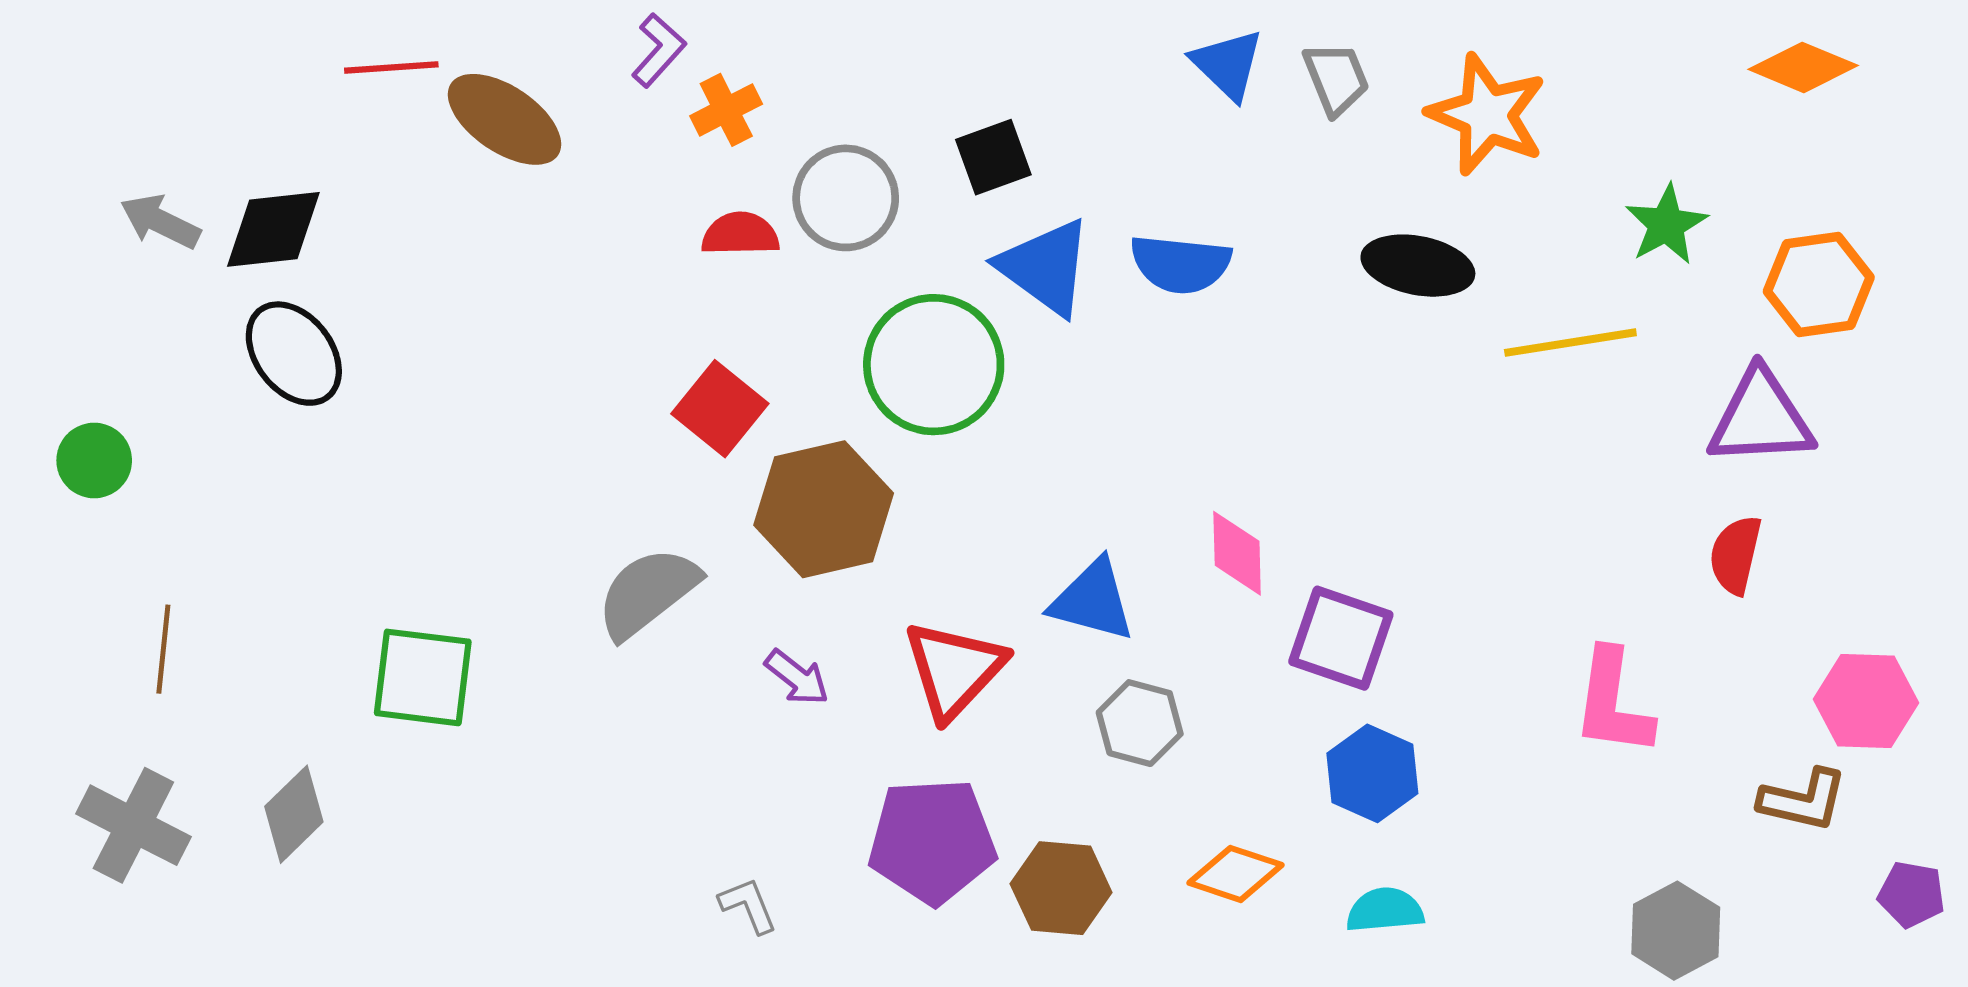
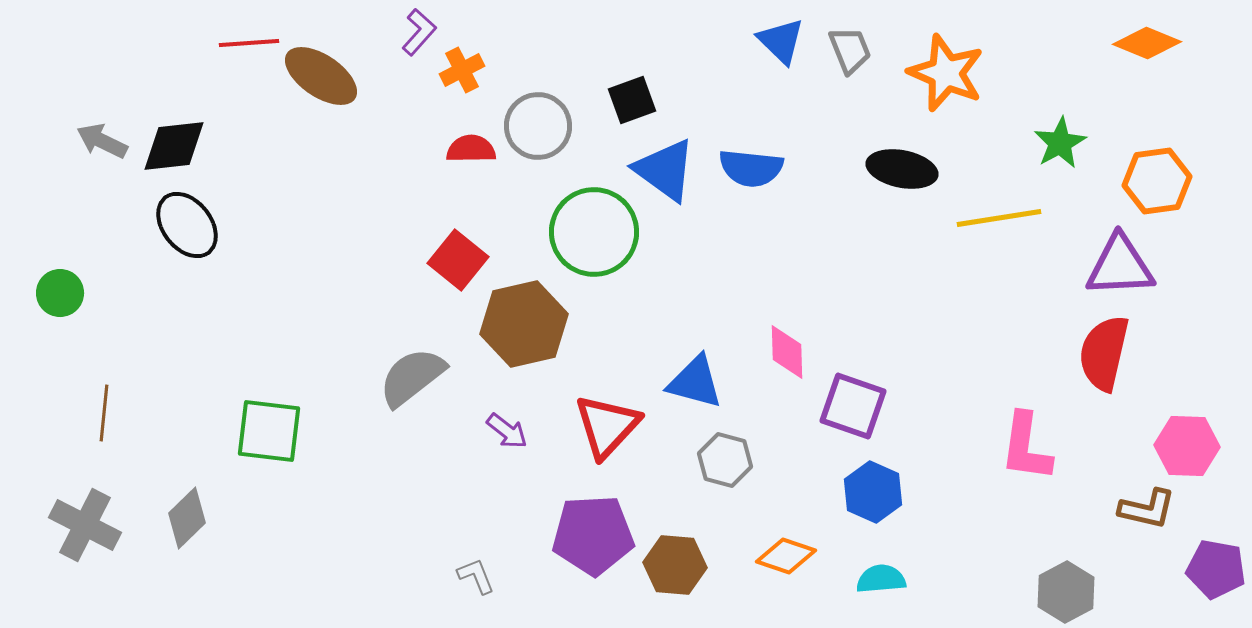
red semicircle: (1735, 555) -> (1104, 353), size x1.5
purple pentagon: (1912, 894) -> (1216, 569), size x1.4

